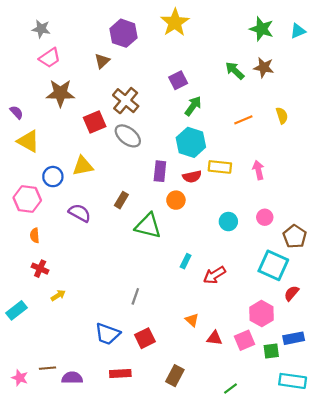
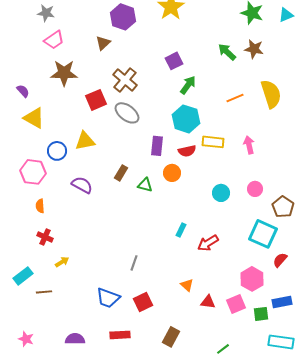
yellow semicircle: (282, 116) -> (271, 94), size x1.8
green triangle: (148, 226) -> (145, 185), moved, size x0.6
brown line: (48, 368) -> (44, 292), moved

